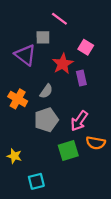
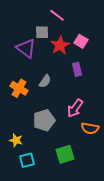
red star: (63, 64) -> (60, 45), moved
gray pentagon: (46, 120) -> (44, 120), moved
green square: (68, 151) -> (65, 154), moved
cyan square: (36, 181) -> (27, 160), moved

